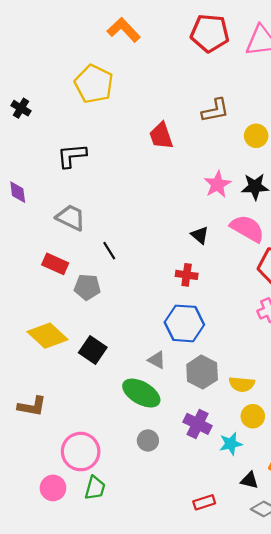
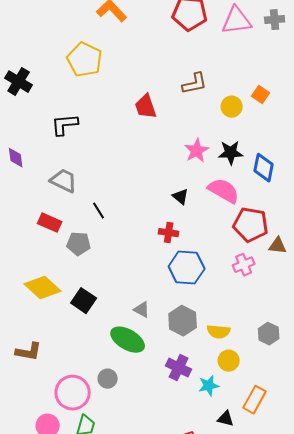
black cross: (21, 108) -> (19, 82), size x1.5
blue hexagon: (184, 323) -> (187, 268), moved
gray circle: (148, 440) -> (108, 379), moved

